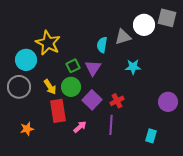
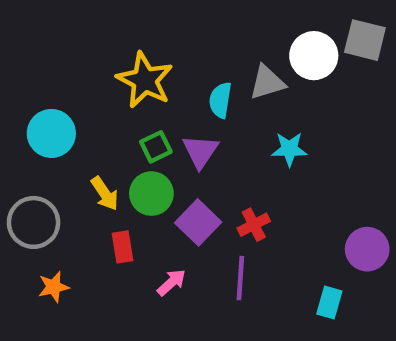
yellow star: (48, 43) -> (145, 80), moved
gray circle: (19, 87) -> (34, 222), moved
purple circle: (168, 102) -> (367, 249), moved
red rectangle: (58, 111) -> (123, 247), size x0.6

